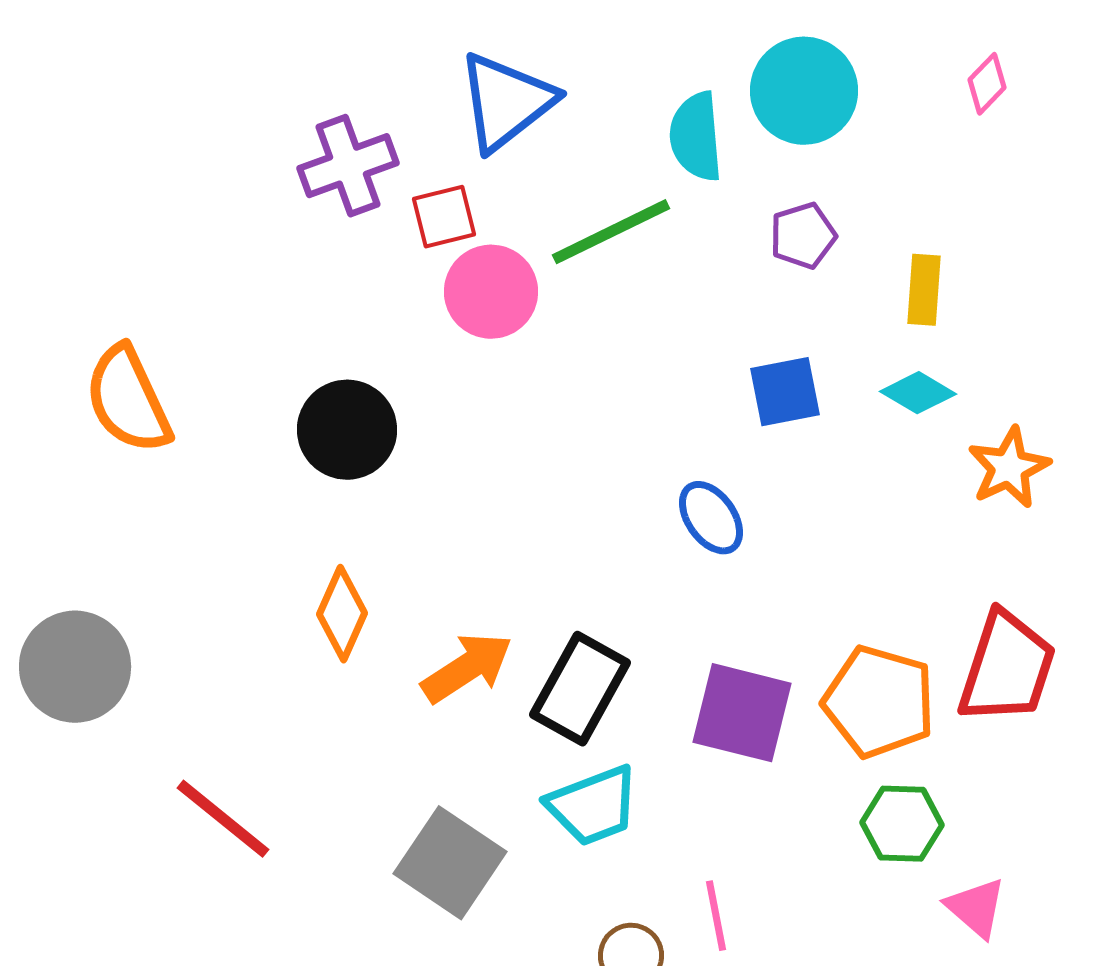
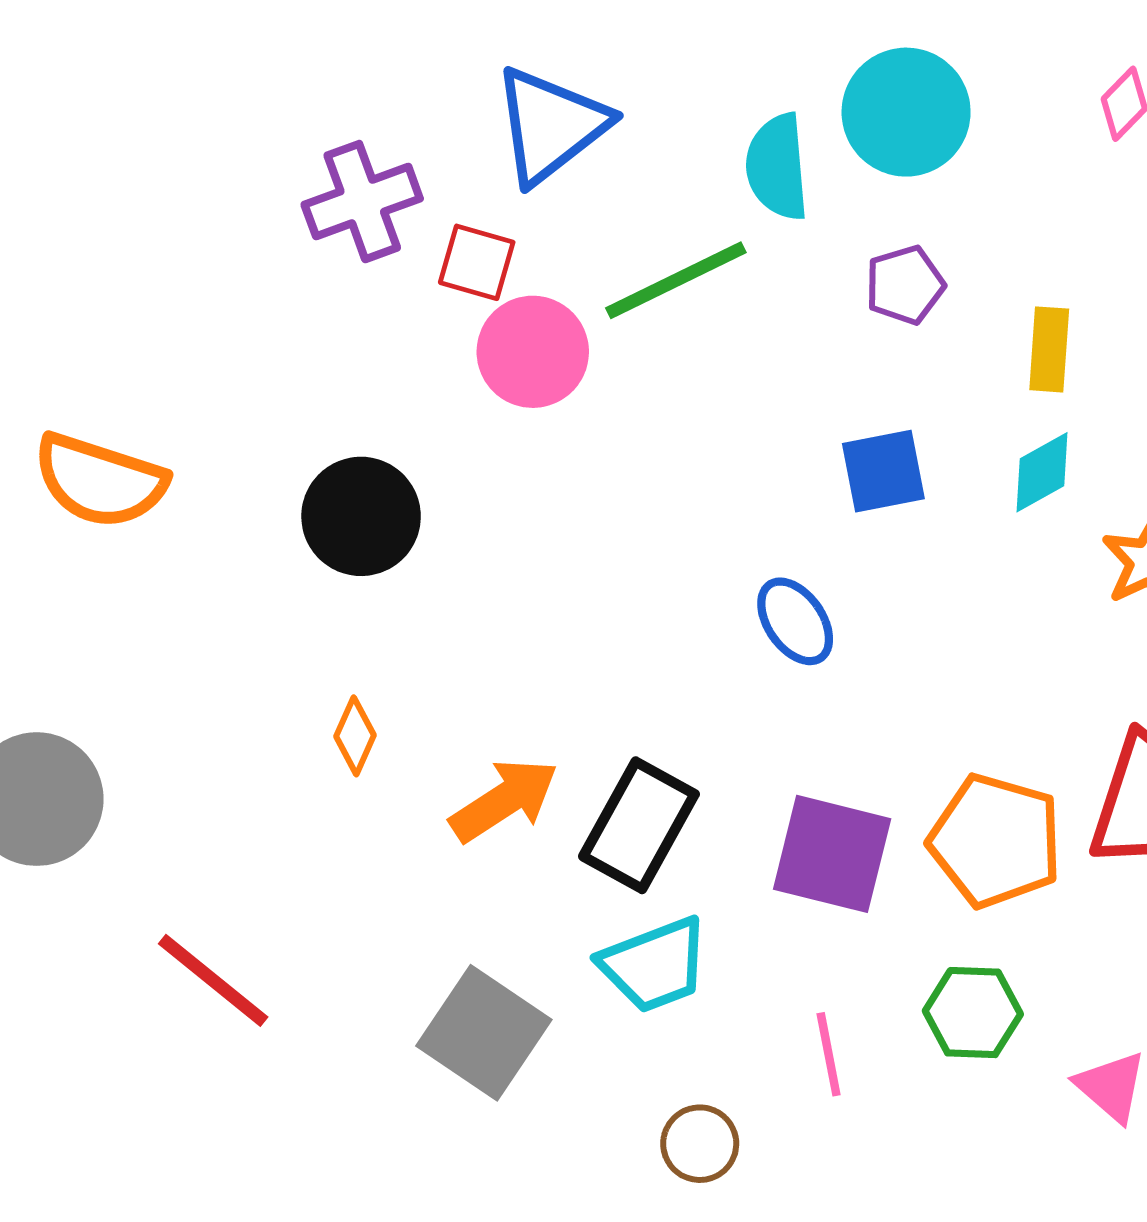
red square: (444, 217) -> (477, 262), turned 30
cyan diamond: (918, 393) -> (1042, 472), turned -60
orange semicircle: (128, 400) -> (100, 481), turned -47
orange diamond: (342, 614) -> (355, 736), size x0.7
green hexagon: (902, 824) -> (973, 1013), moved
pink line: (716, 916) -> (829, 1054), moved

